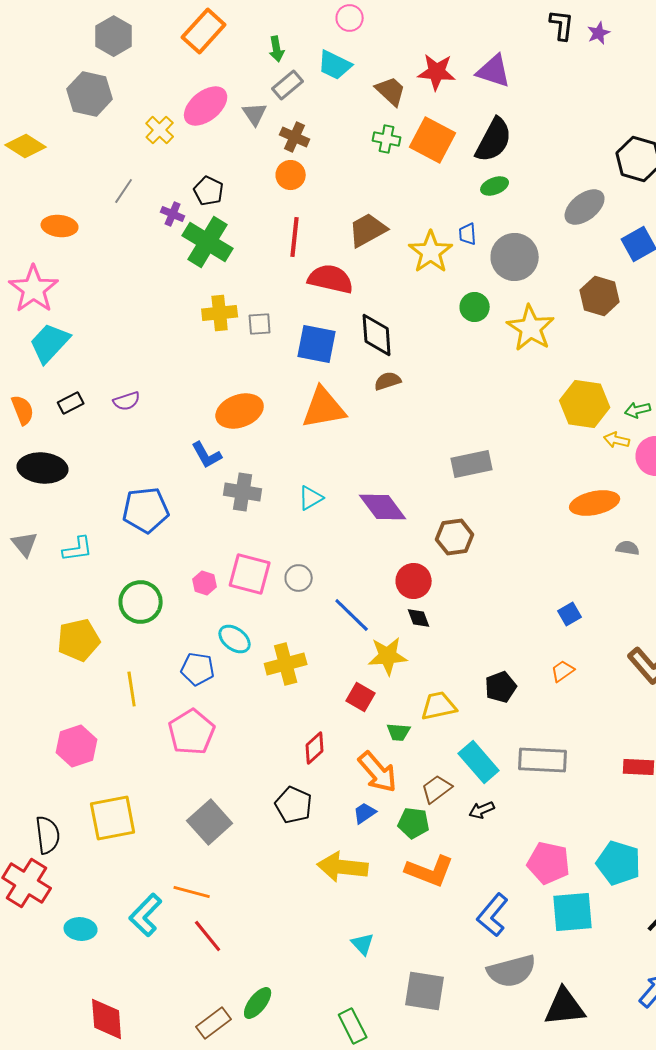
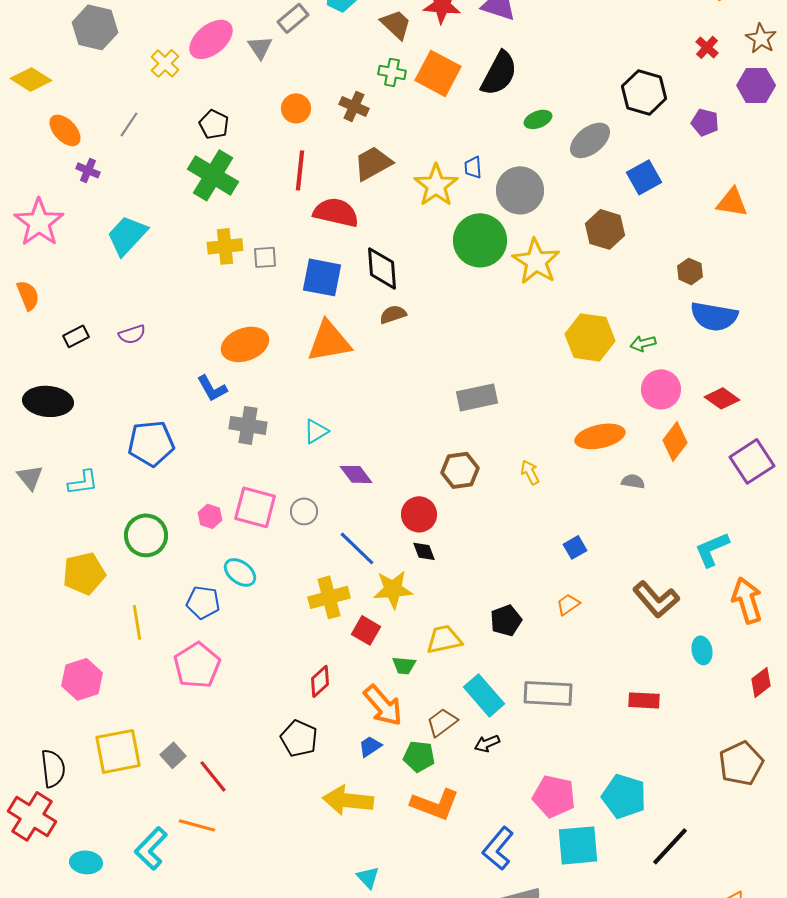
brown cross: (295, 137) -> (354, 106), moved
green ellipse: (495, 186) -> (538, 119), moved
purple cross: (173, 214) -> (88, 170), moved
orange ellipse: (60, 226) -> (65, 130), moved, turned 40
green circle: (475, 307) -> (480, 240), size x1.8
cyan trapezoid: (50, 343) -> (127, 235), moved
orange semicircle: (23, 410) -> (28, 295), moved
yellow arrow: (617, 440) -> (530, 472), moved, turned 50
purple diamond: (383, 507) -> (356, 474), moved, size x0.7
yellow cross: (286, 664) -> (329, 597), moved
gray square: (210, 822) -> (173, 755), moved, size x0.6
red line: (208, 936) -> (213, 776), moved

